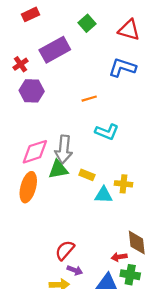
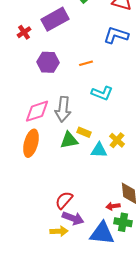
purple hexagon: (32, 91) -> (48, 62), moved
green triangle: (58, 169) -> (69, 140), moved
yellow cross: (123, 184) -> (117, 140), turned 35
purple arrow: (75, 270) -> (73, 218), size x1.5

